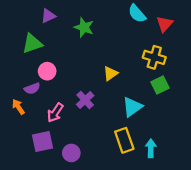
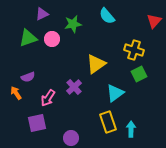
cyan semicircle: (137, 14) -> (107, 16), moved
red triangle: (165, 24) -> (154, 21), moved
green star: (84, 27) -> (73, 24), turned -30
pink circle: (47, 71) -> (52, 39), moved
yellow triangle: (110, 73) -> (96, 64), size x1.5
purple circle: (71, 153) -> (71, 138), moved

